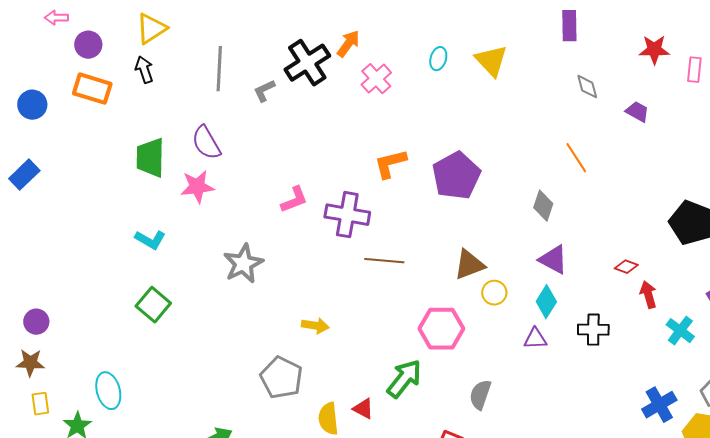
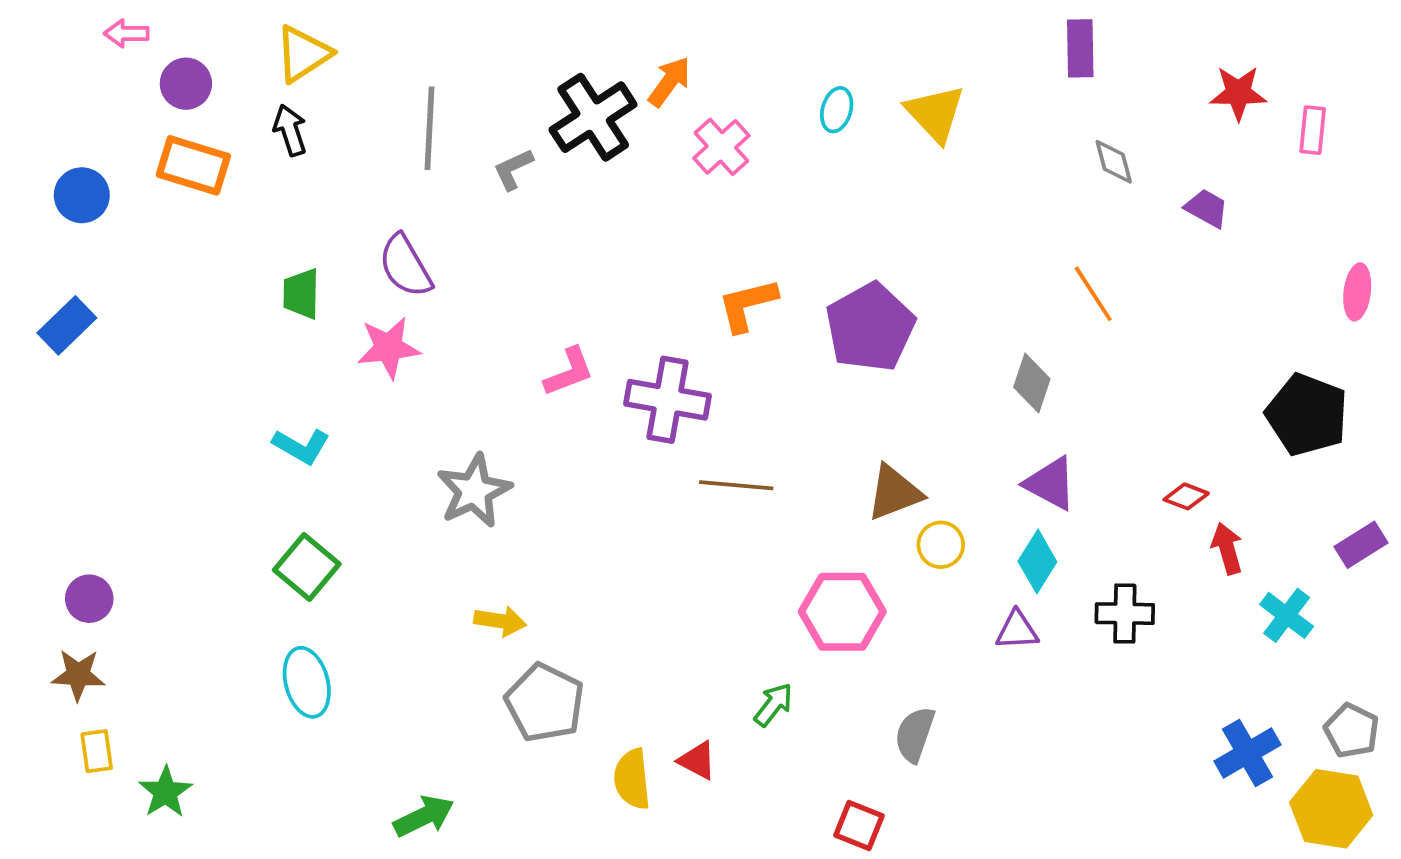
green trapezoid: (150, 158) -> (301, 294), size x0.7
yellow arrow: (315, 326) -> (500, 621), moved
green arrow: (404, 379) -> (773, 705), size x0.6
cyan ellipse: (108, 391) -> (307, 682), moved

